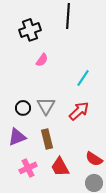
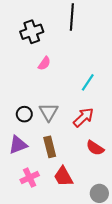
red semicircle: (94, 159) -> (95, 148), moved

